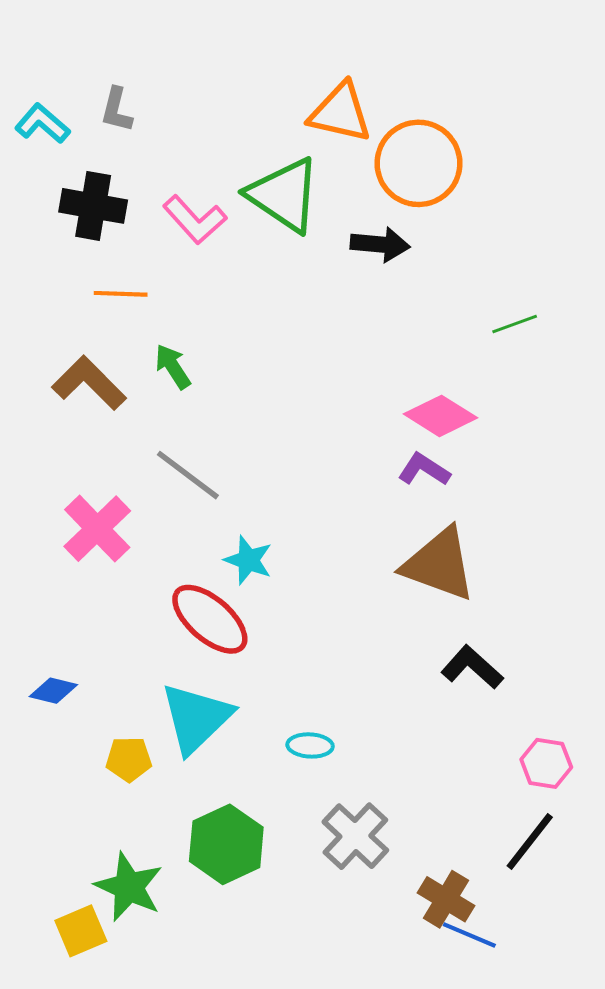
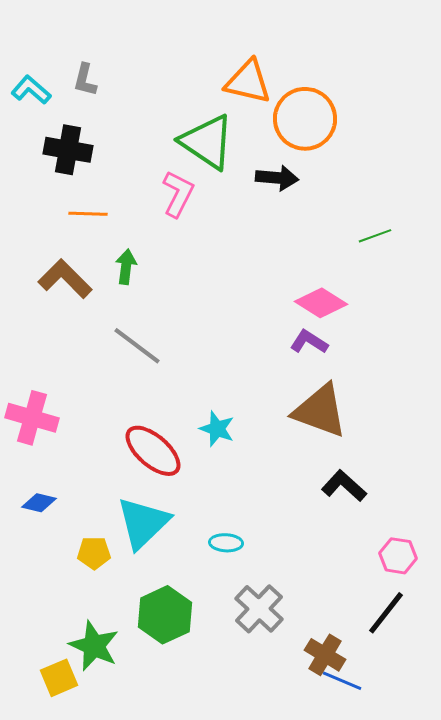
pink L-shape: (195, 220) -> (178, 194), moved, turned -111
green arrow: (173, 367) -> (126, 267), turned 40
pink cross: (97, 529) -> (32, 418), moved, turned -30
cyan star: (248, 560) -> (217, 429), moved

